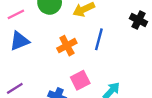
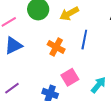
orange cross: (67, 46) -> (56, 47), turned -30

